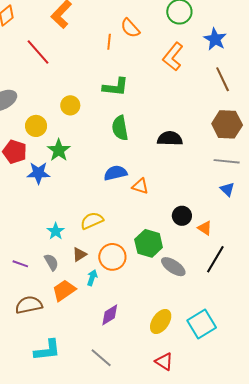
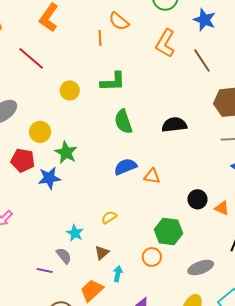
brown line: (223, 79) -> (202, 60), moved
yellow circle: (70, 105) -> (70, 90), moved
yellow semicircle: (92, 221) -> (109, 217), size x0.7
orange circle: (112, 257) -> (152, 257), moved, size x0.7
gray semicircle: (51, 262) -> (64, 256), moved
gray ellipse: (173, 267) -> (201, 268), moved, turned -45

